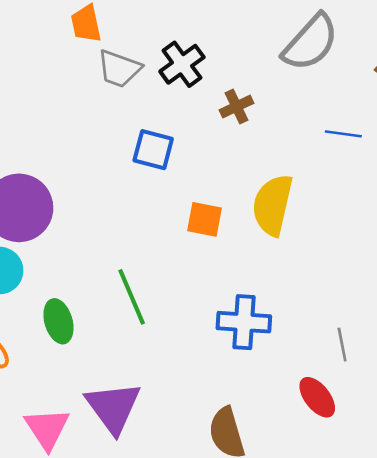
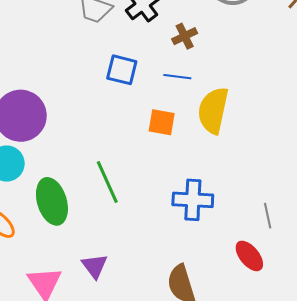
blue line: (343, 134) -> (177, 77), moved
green ellipse: (58, 321) -> (52, 201), size x1.4
purple triangle: (113, 407) -> (95, 266), size x0.6

